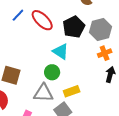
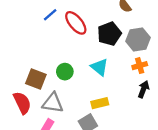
cyan triangle: (61, 52) -> (99, 67), moved
green circle: (52, 72) -> (65, 72), moved
gray triangle: (43, 93) -> (53, 103), moved

